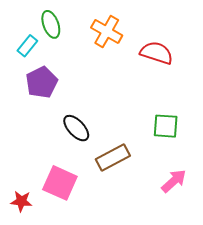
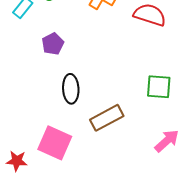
purple pentagon: (42, 82) -> (53, 44), moved, size x0.7
black ellipse: (76, 128) -> (71, 89), turned 40

